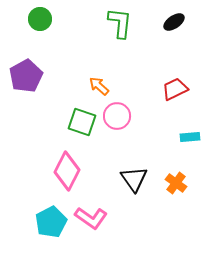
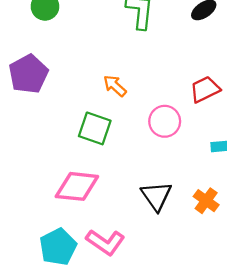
pink circle: (117, 116) -> (165, 121), moved
pink diamond: (67, 171) -> (77, 186), turned 69

